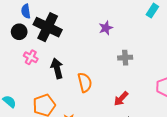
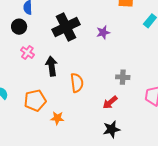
black cross: (48, 27) -> (66, 27), moved, turned 32
gray cross: (125, 58) -> (123, 77), moved

